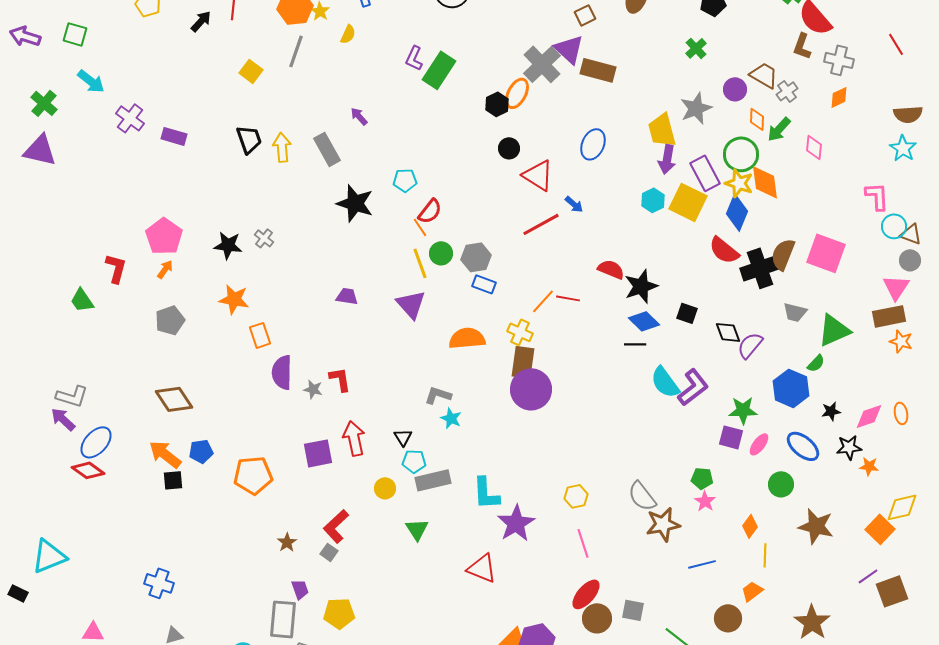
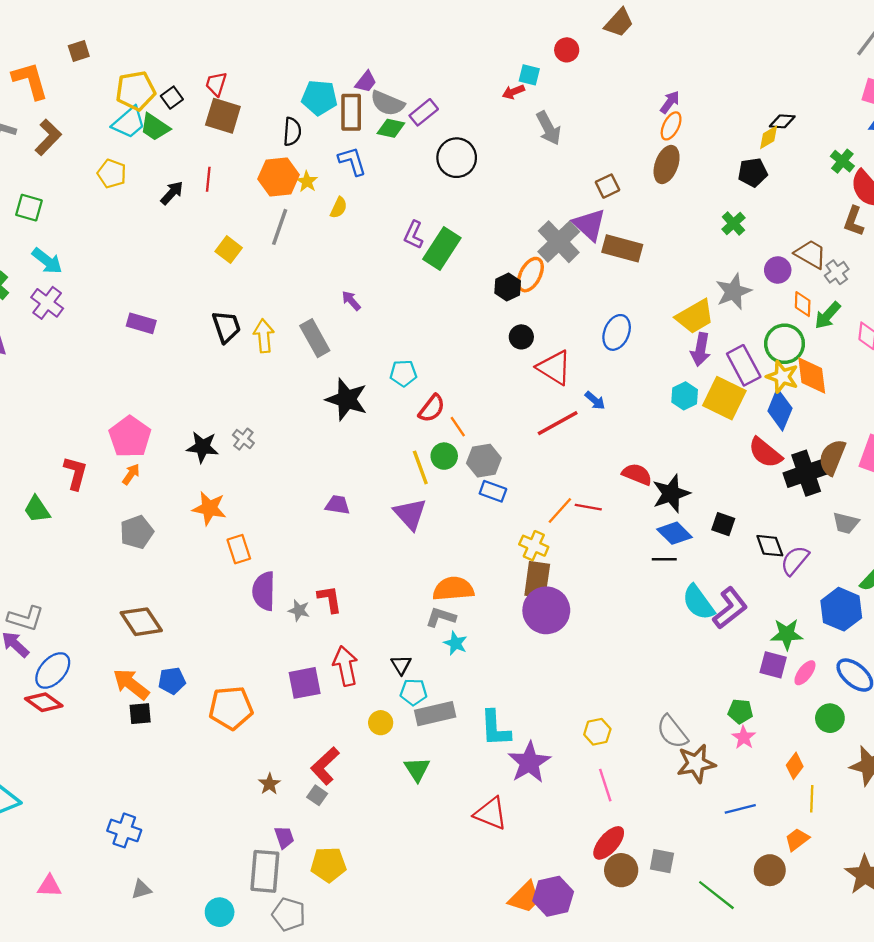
purple cross: (130, 118) -> (47, 303), moved
yellow trapezoid: (662, 130) -> (695, 317), turned -105
orange line: (420, 227) -> (458, 427), moved
orange semicircle: (467, 338) -> (453, 589), moved

